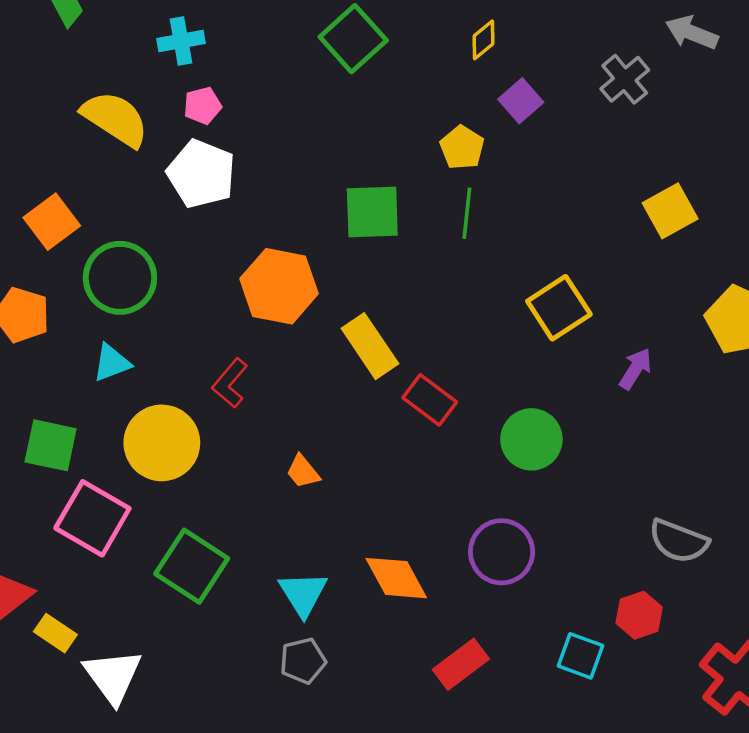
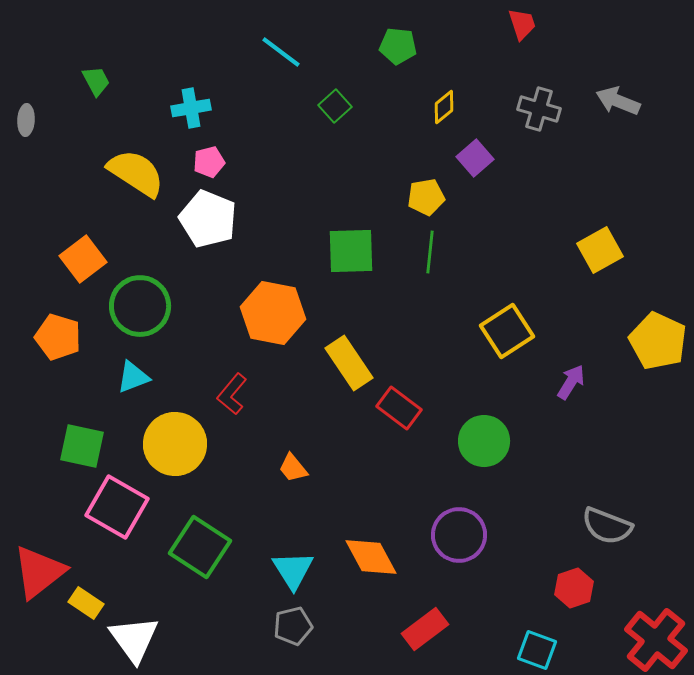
green square: (353, 39) -> (335, 106), size x0.6
gray cross: (625, 79) -> (539, 109), moved, turned -33
yellow pentagon: (462, 147) -> (426, 197), turned 30
cyan square: (580, 656) -> (537, 650), moved

